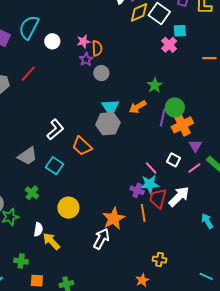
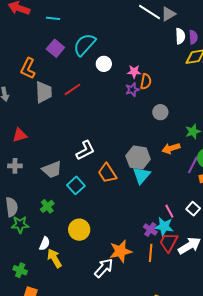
gray circle: (101, 73) -> (160, 112), moved
cyan triangle: (111, 107) -> (141, 175), moved

